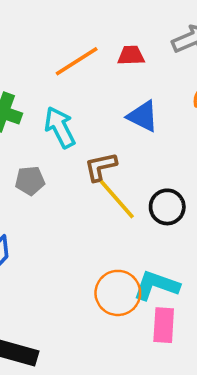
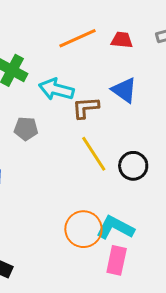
cyan arrow: (60, 127) -> (56, 89), turned -56
brown L-shape: (101, 167) -> (86, 108), moved

